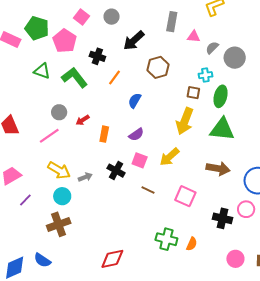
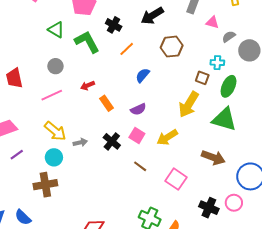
gray circle: (59, 112) -> (55, 66), moved
orange rectangle: (104, 134) -> (107, 103), turned -56

